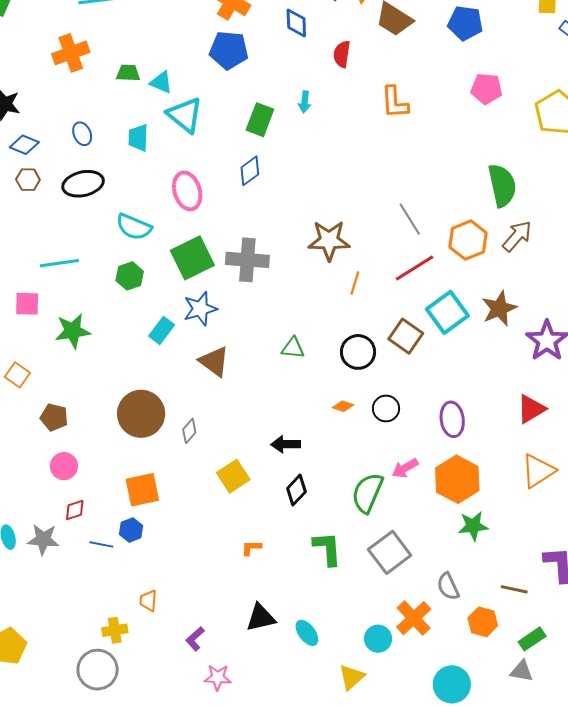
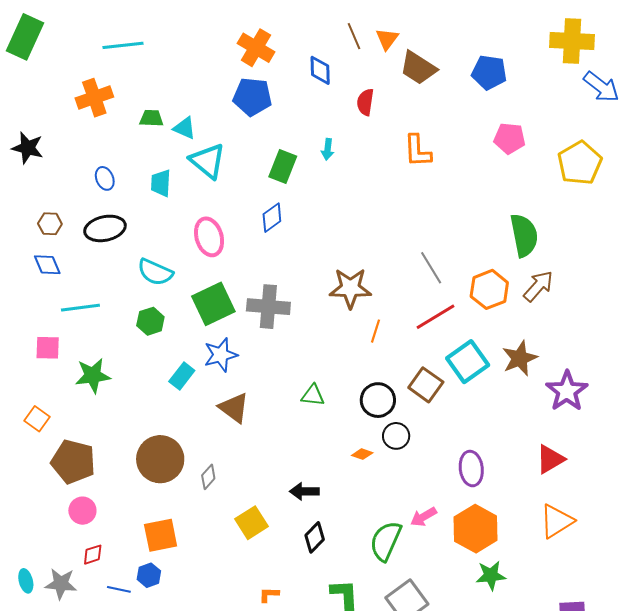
blue diamond: (24, 145) -> (47, 265), moved, turned 44
black circle: (386, 408) -> (396, 436), moved
brown pentagon: (54, 417) -> (73, 462), size x1.6

